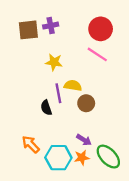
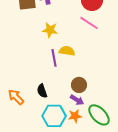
brown circle: (86, 103) -> (79, 85), moved
black semicircle: (46, 108) -> (42, 91), moved
orange arrow: (31, 144) -> (16, 97), moved

